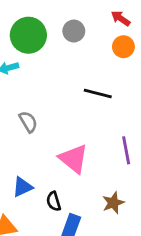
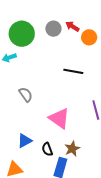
red arrow: (121, 18) -> (72, 26), moved
brown star: (113, 203) -> (72, 149), moved

